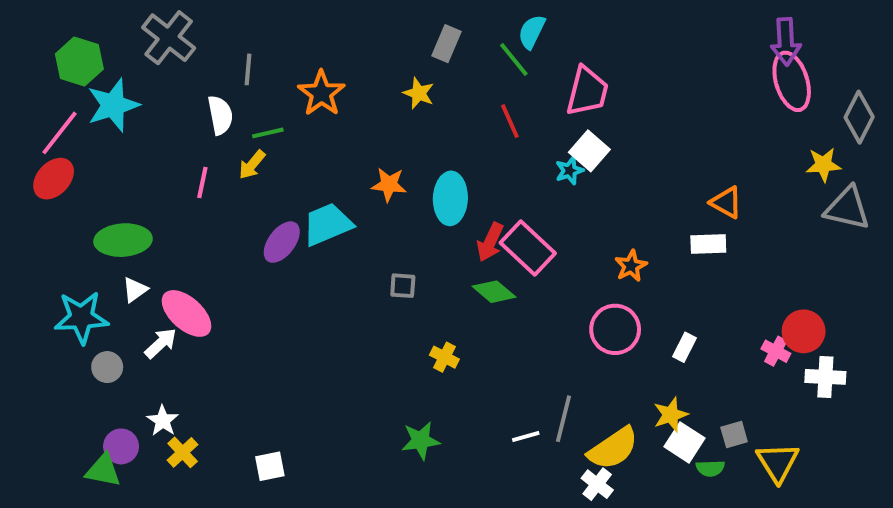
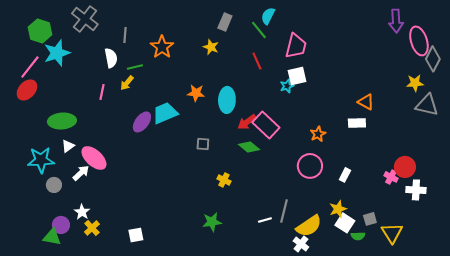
pink ellipse: (792, 81) -> (419, 41), moved
white square: (589, 151) -> (297, 76), turned 36
red arrow: (490, 242) -> (247, 122), turned 30

